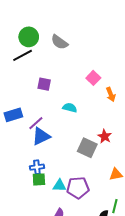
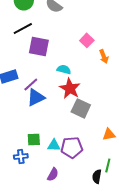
black line: (23, 55) -> (23, 28), moved
purple square: (44, 84) -> (39, 46), size x1.5
red star: (105, 136) -> (70, 88), moved, size x1.5
blue cross: (37, 167) -> (21, 156), moved

